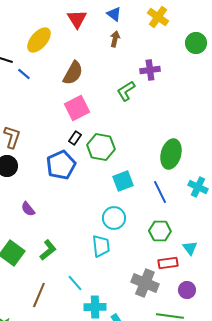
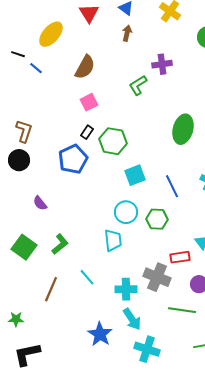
pink square: (77, 108) -> (89, 102), size x0.7
green ellipse: (171, 154) -> (183, 129), moved
green hexagon: (160, 231) -> (157, 219), moved
cyan cross: (95, 307) -> (126, 289), moved

